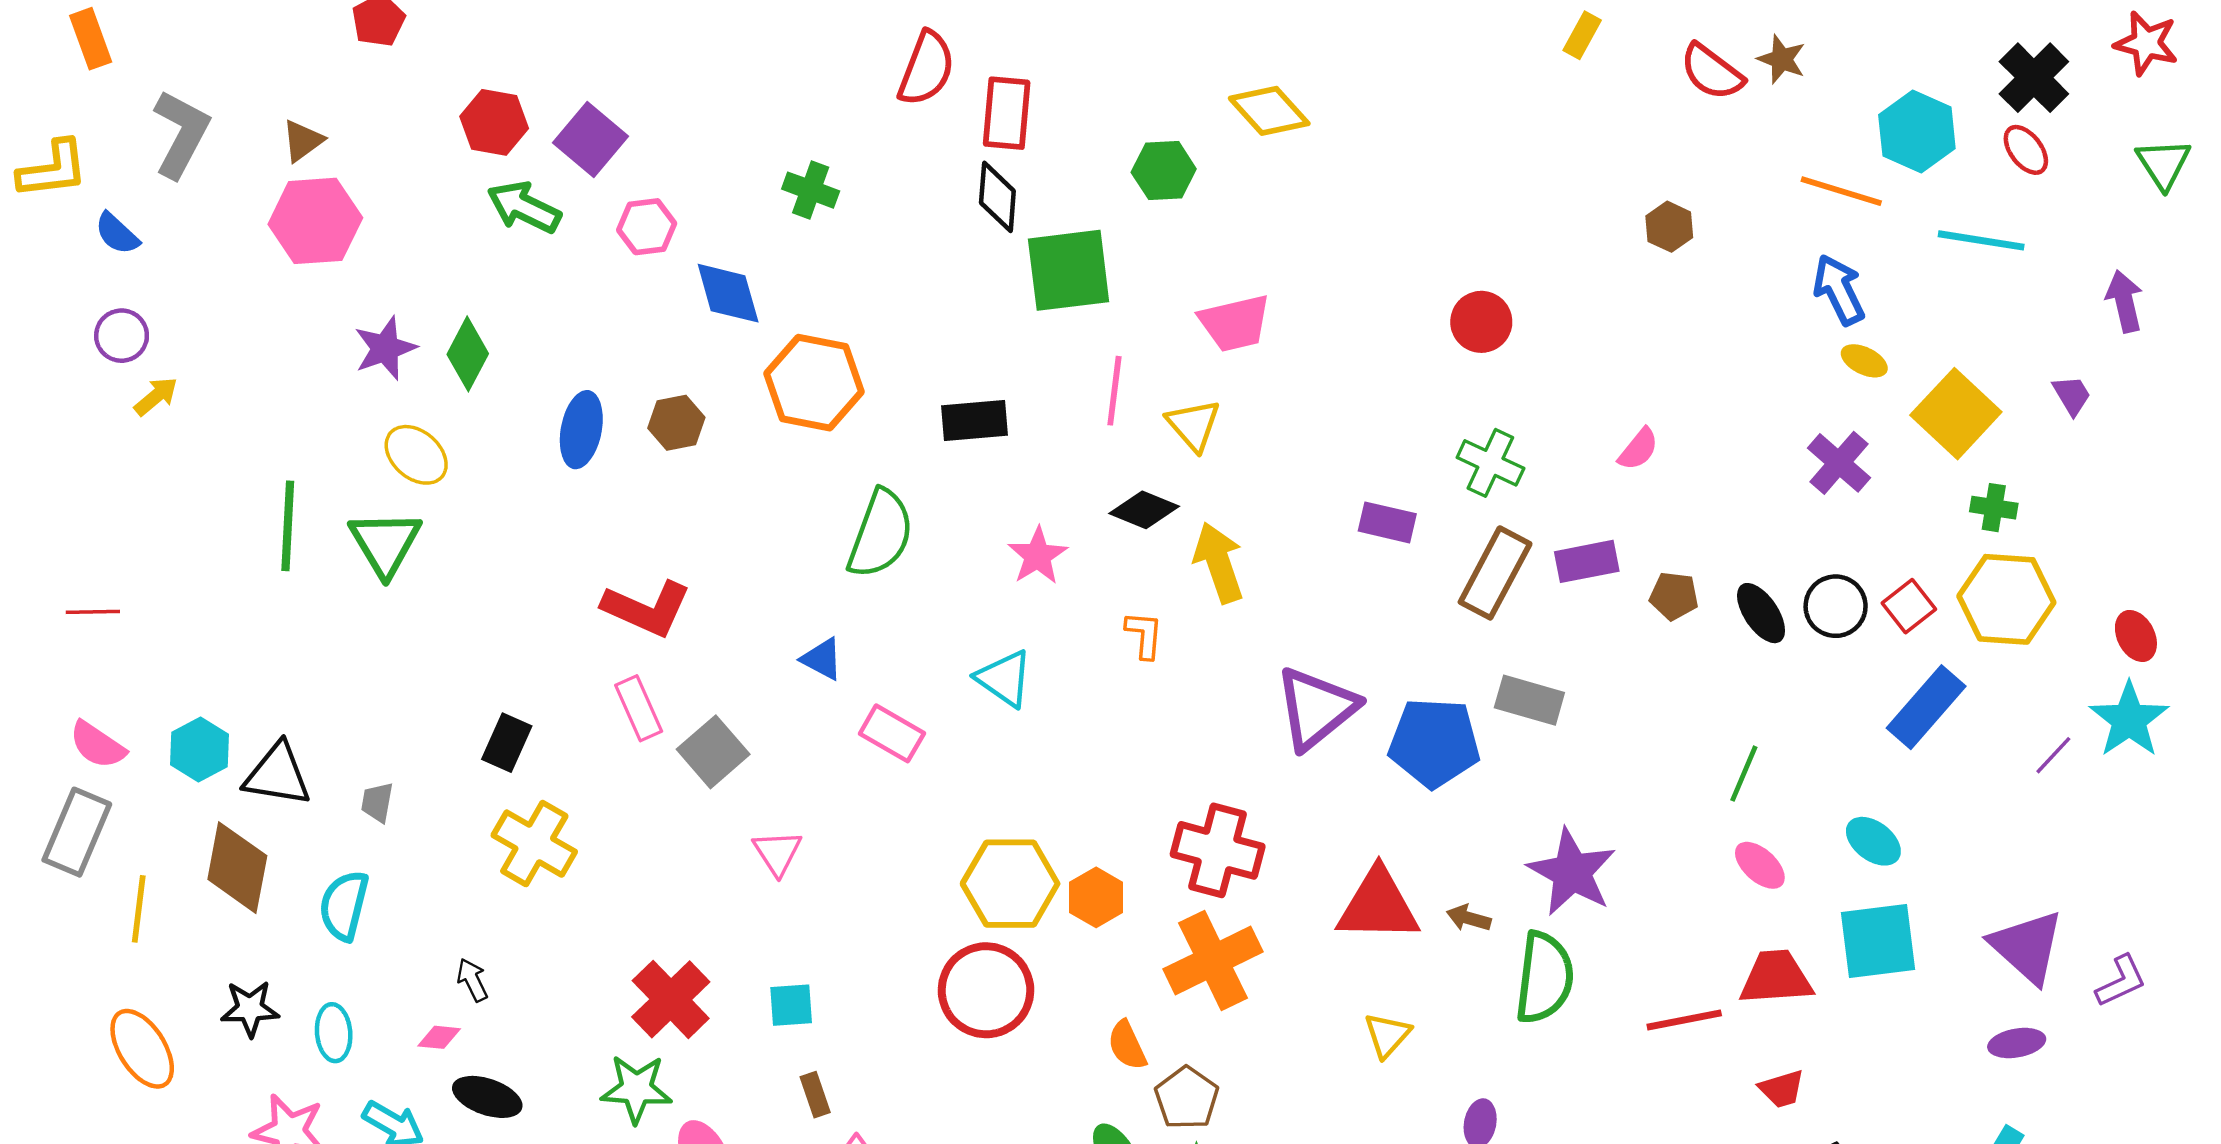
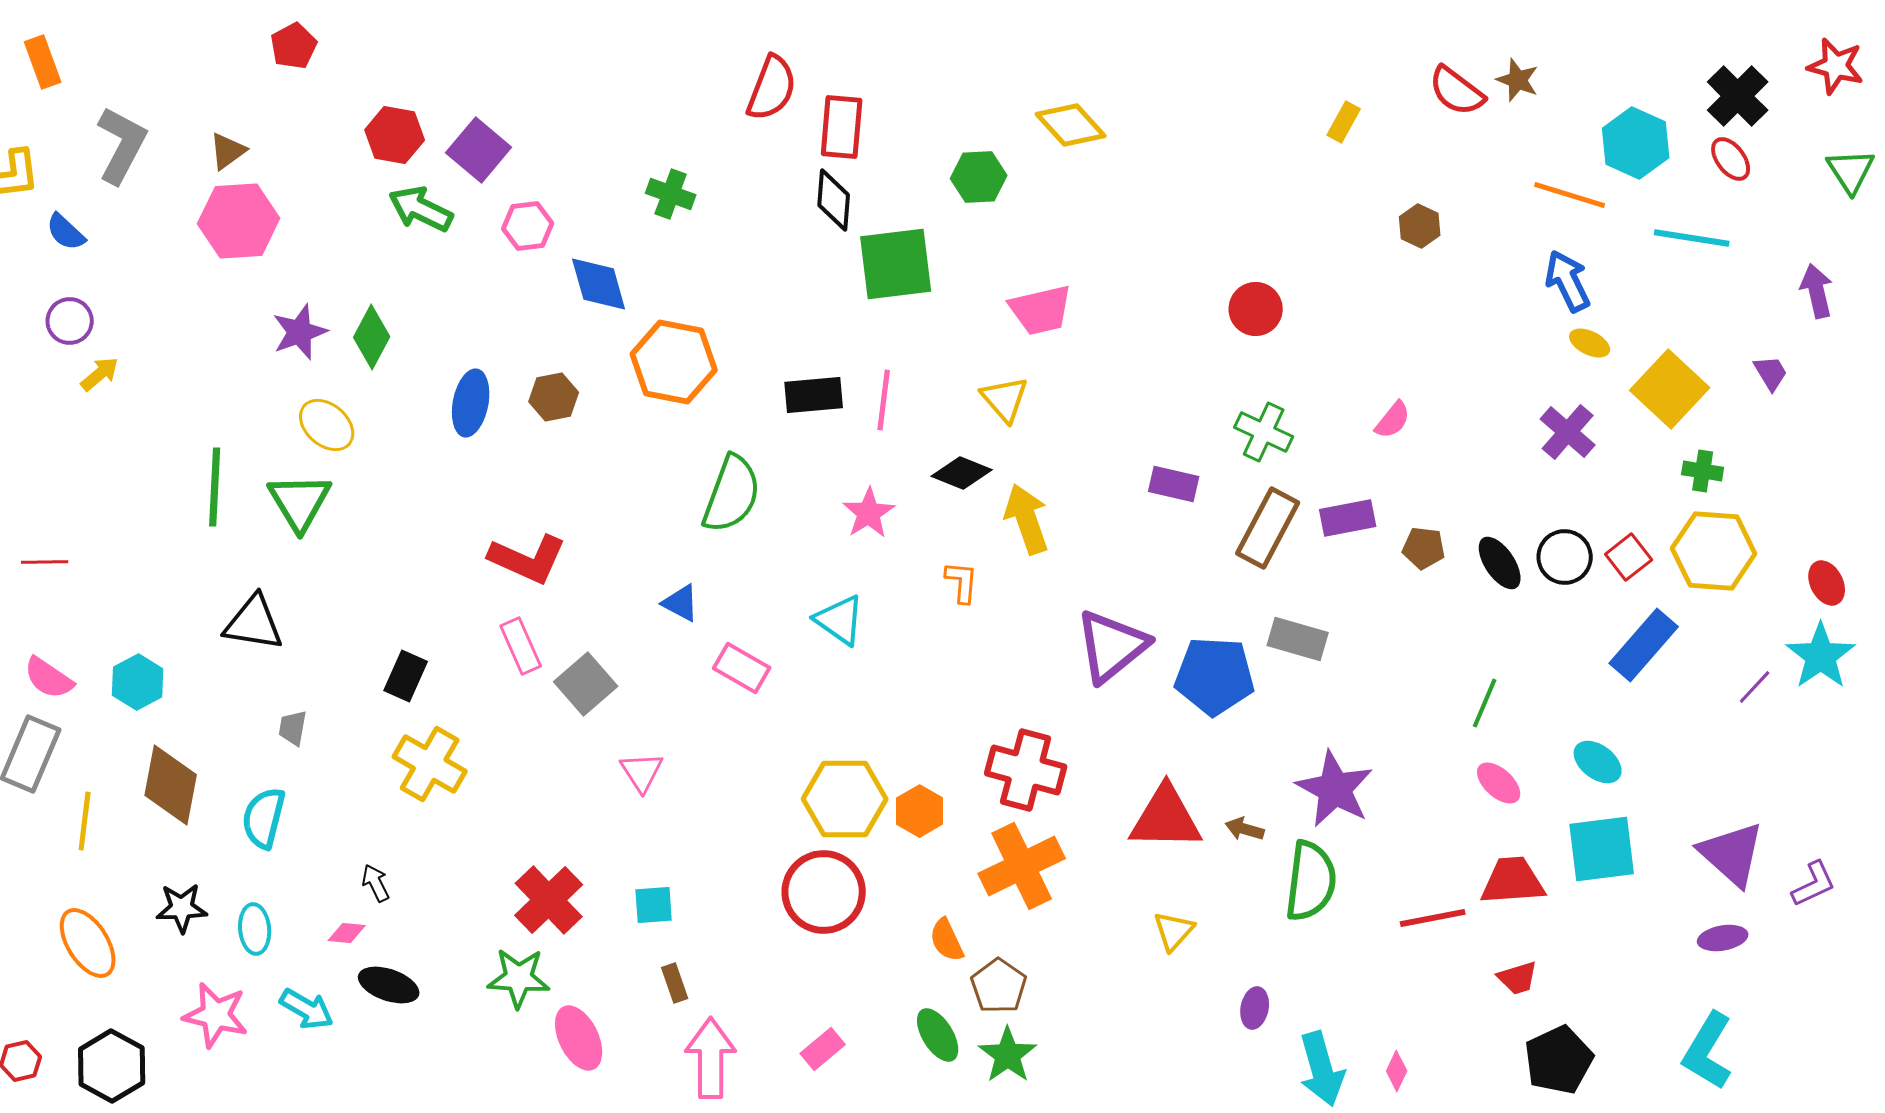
yellow rectangle: (1582, 35) -> (1344, 122), moved
pink line: (1114, 391) -> (884, 400), moved
black triangle: (277, 775) -> (254, 623), moved

